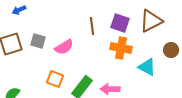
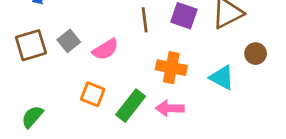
gray square: (38, 41) -> (69, 41), turned 35
orange cross: (121, 48) -> (171, 68), moved

